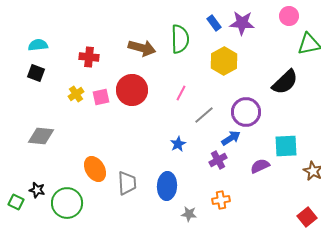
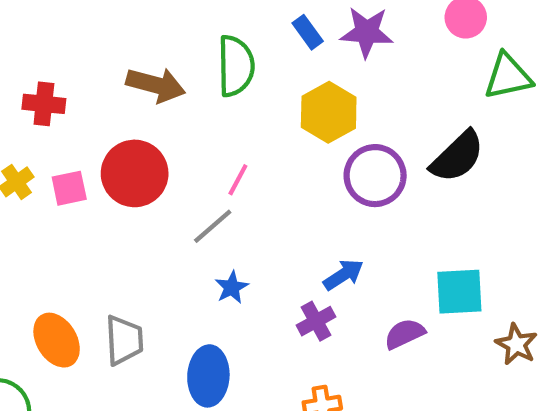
purple circle: (246, 112) -> (375, 176), moved
gray line: (204, 115) -> (213, 226), moved
gray trapezoid: (127, 183) -> (124, 340), moved

